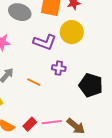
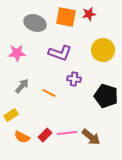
yellow circle: (72, 32) -> (103, 50), moved

